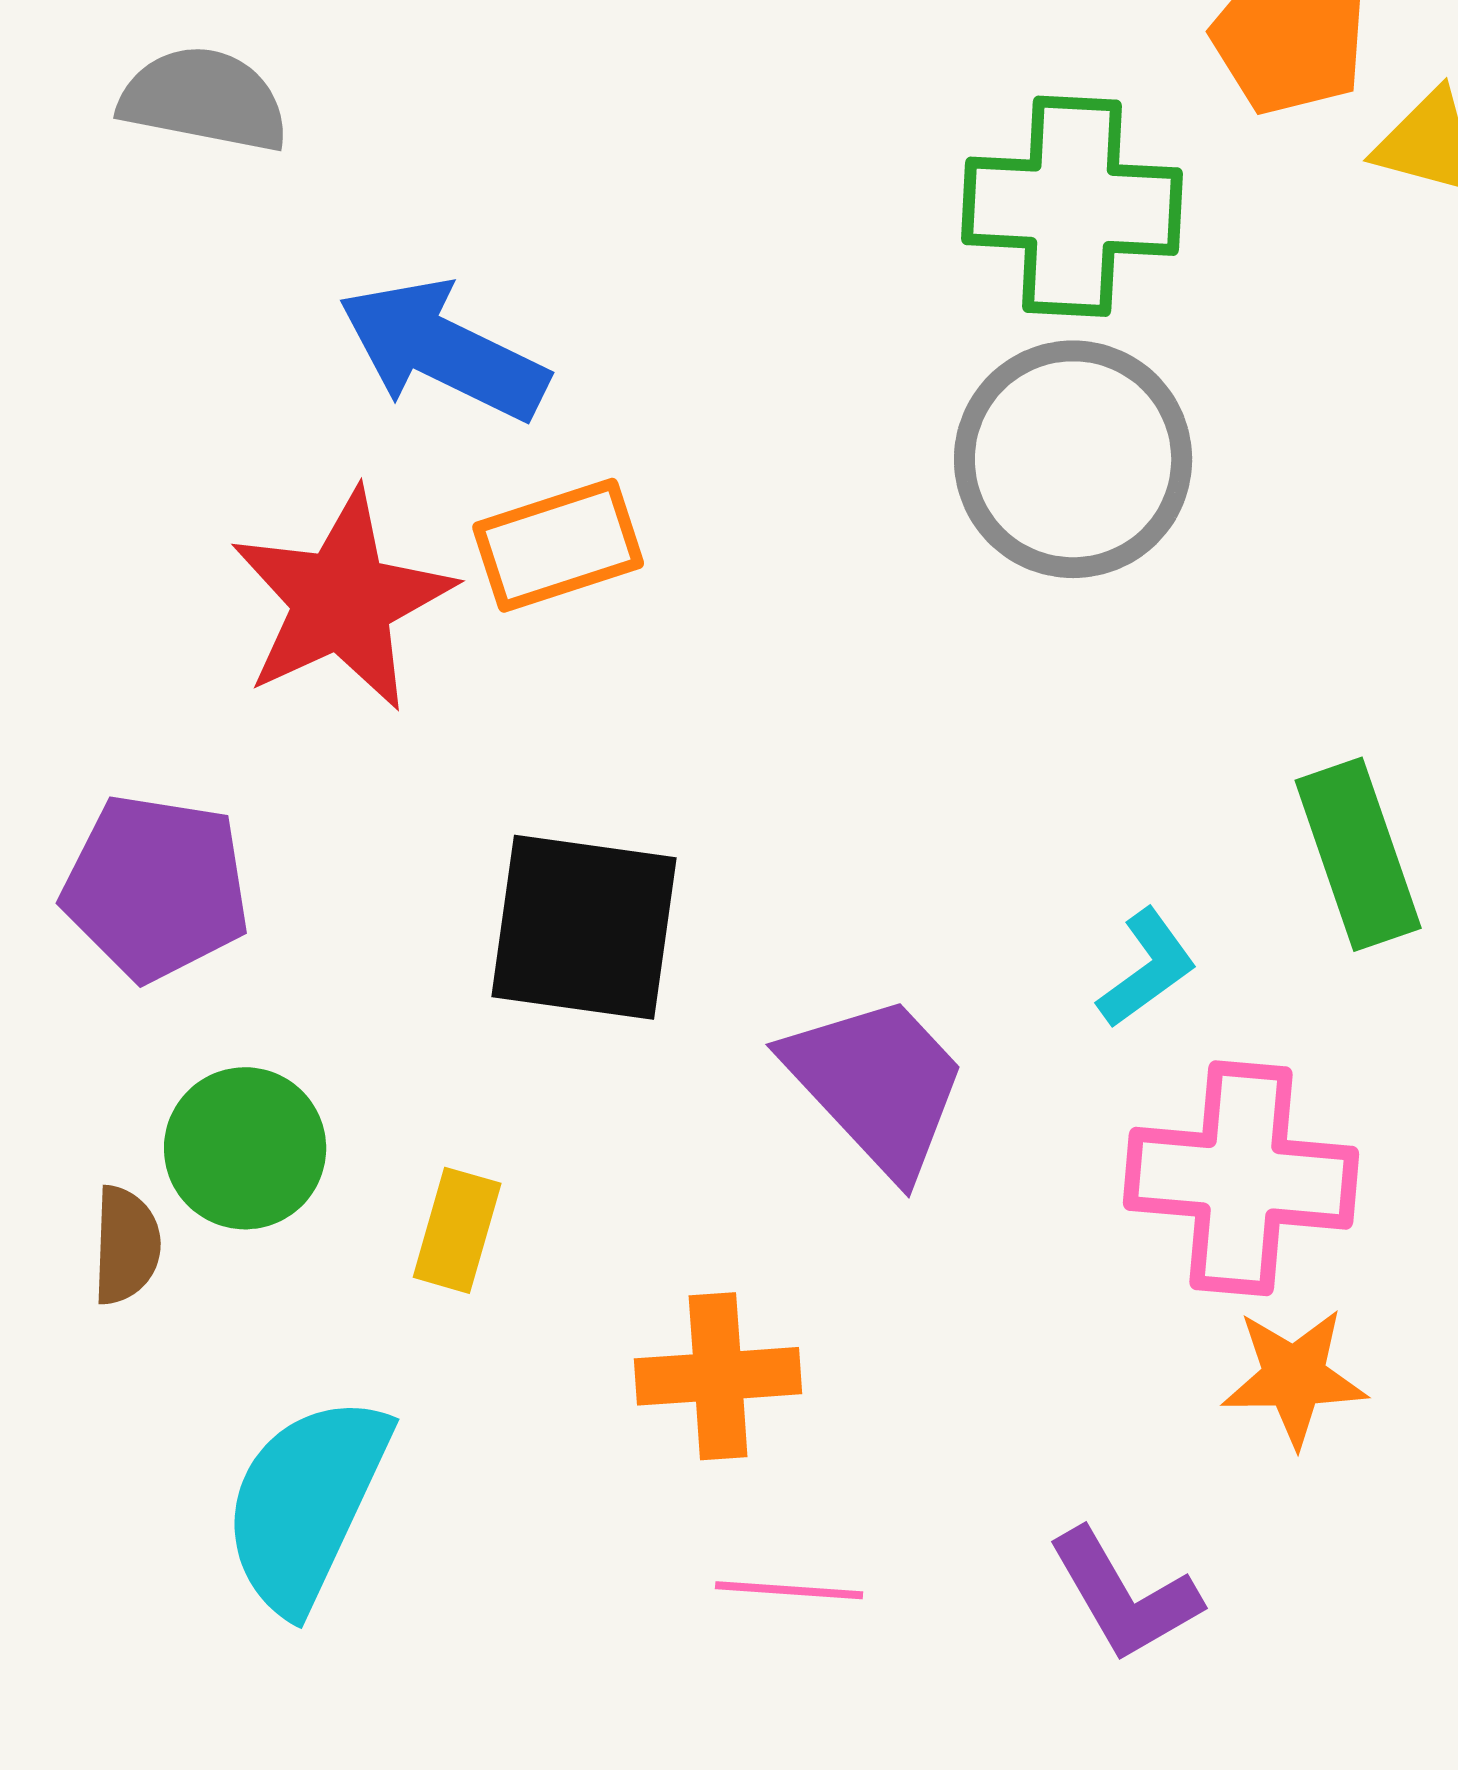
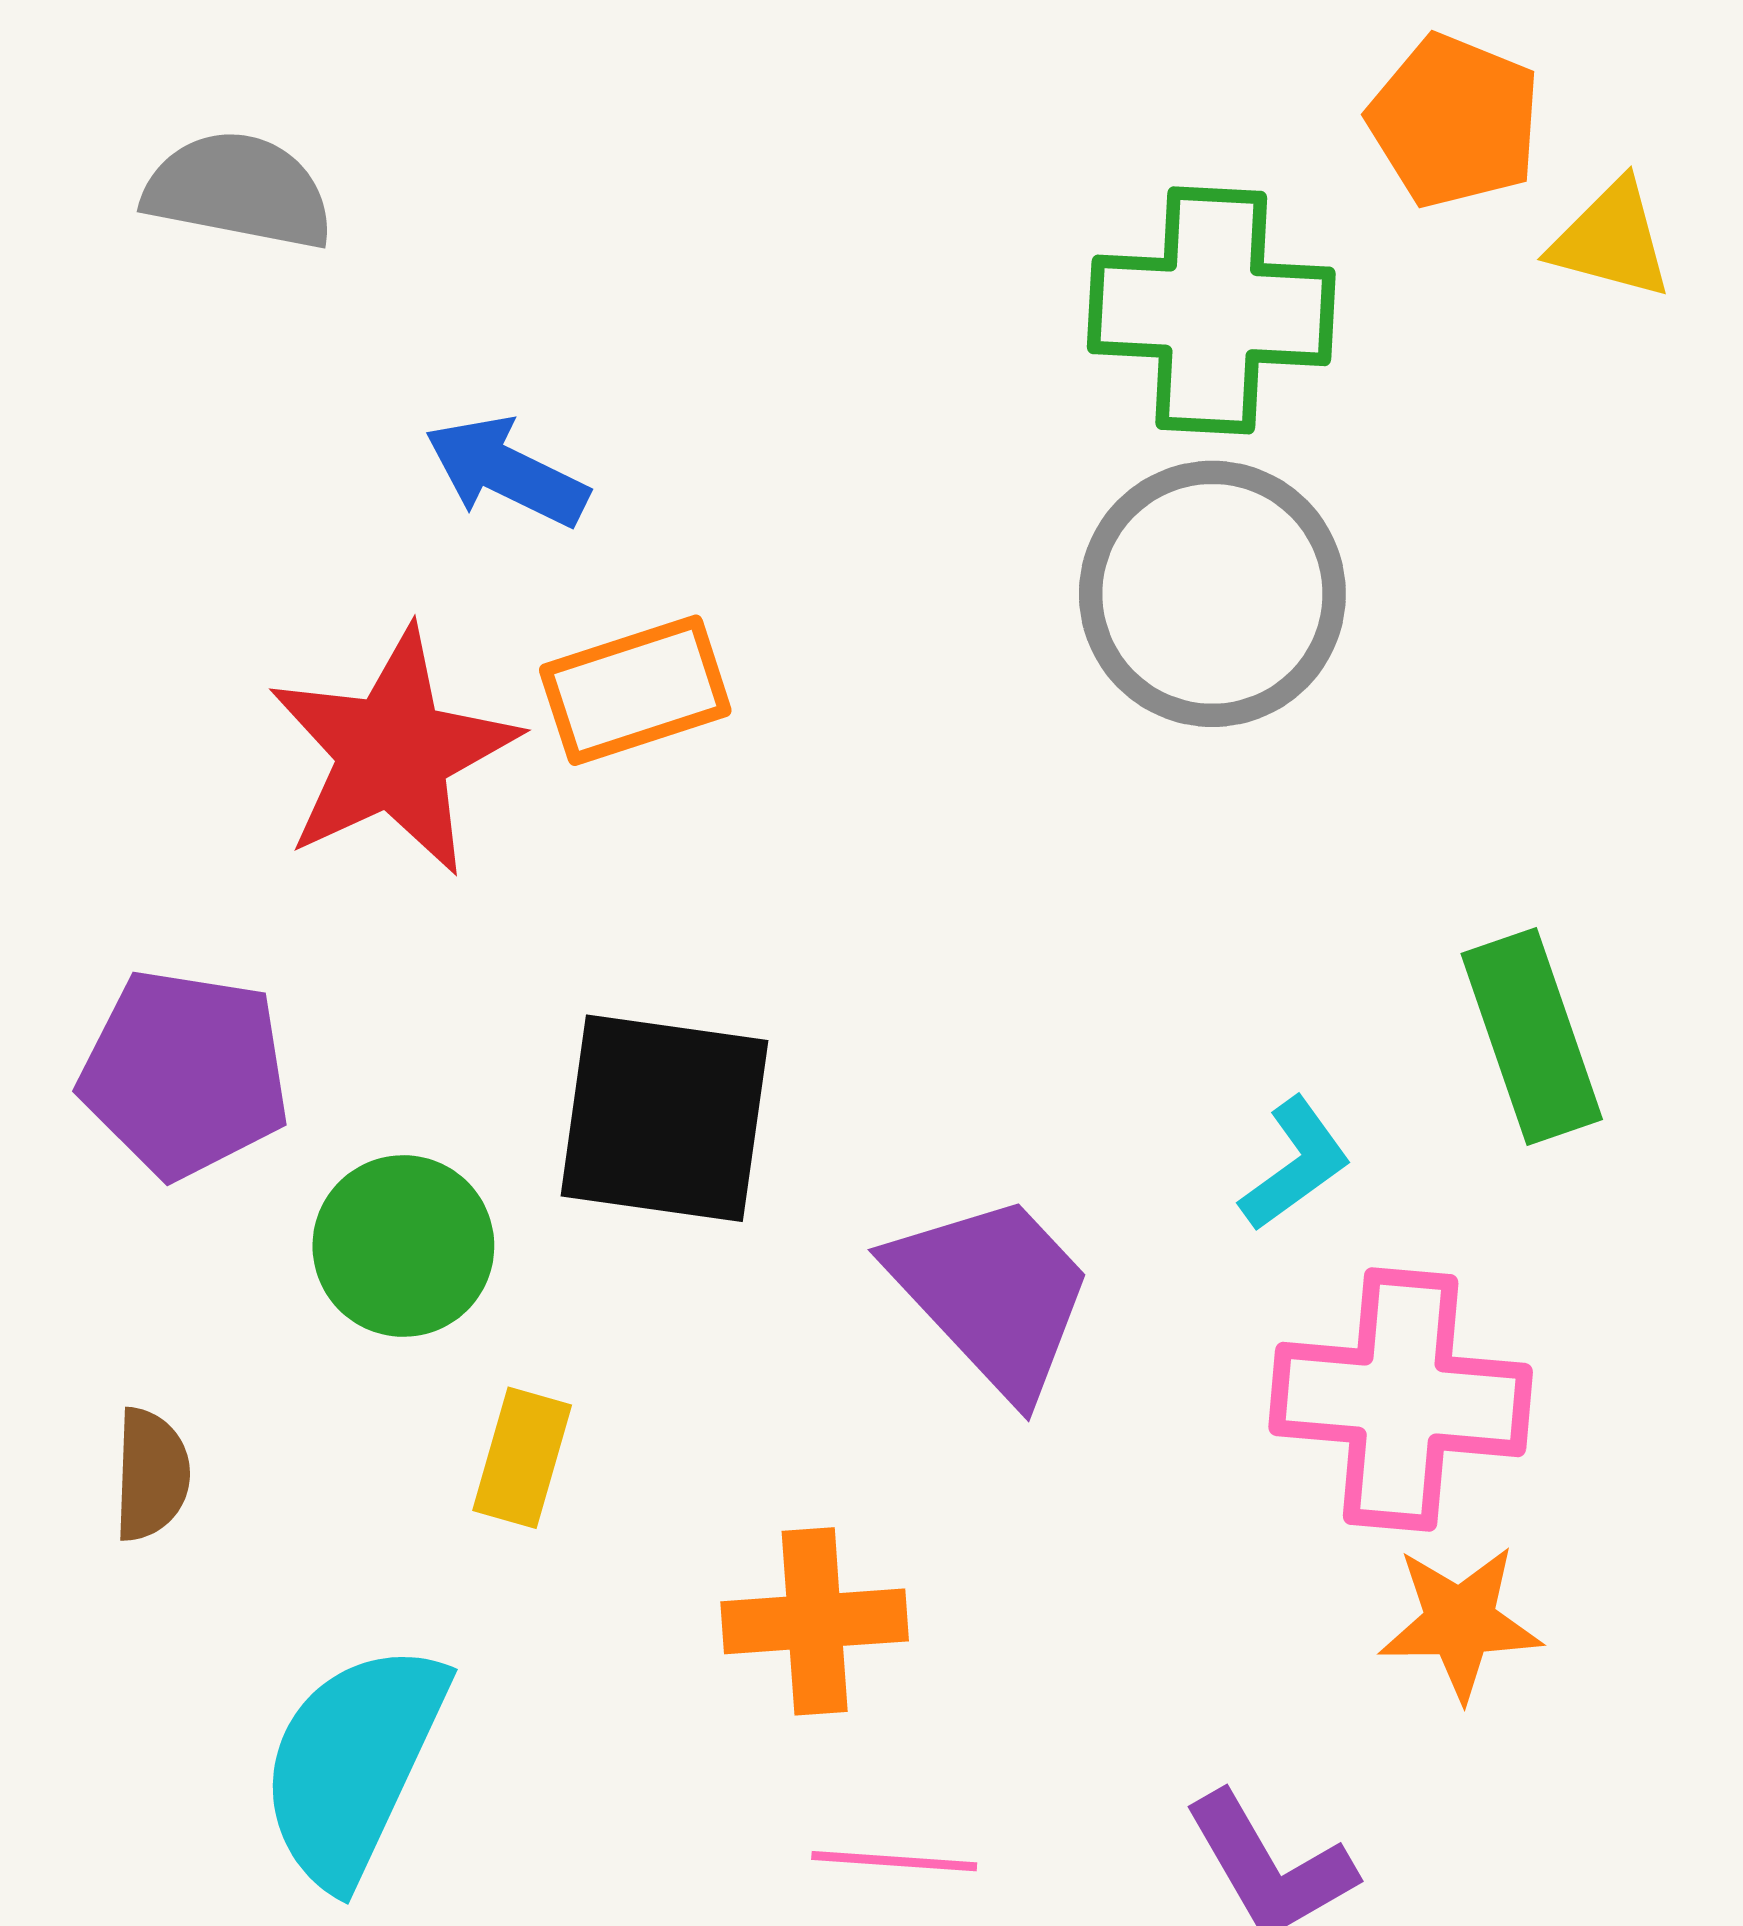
blue arrow: (443, 350) -> (506, 472), size x0.7
green circle: (245, 1148) -> (403, 1246), moved

